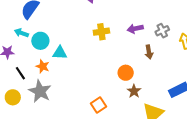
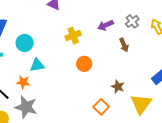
cyan circle: (40, 41) -> (25, 43), moved
orange circle: (126, 73) -> (84, 64), moved
orange square: (99, 105) -> (101, 107), moved

